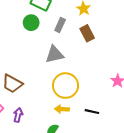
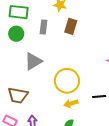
brown rectangle: (87, 33) -> (71, 26), turned 63
gray triangle: (55, 55) -> (33, 61), moved

